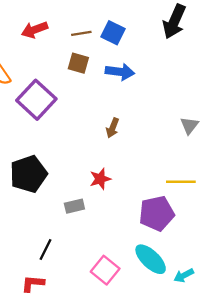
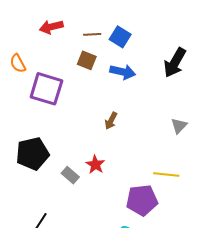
black arrow: (174, 22) -> (175, 63), moved
purple square: (36, 100) -> (46, 89), turned -32
red star: (100, 179) -> (95, 165), turned -30
gray rectangle: (74, 206) -> (70, 175), moved, turned 48

